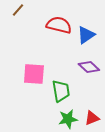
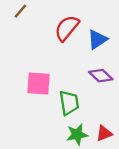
red semicircle: (59, 25) -> (67, 28), turned -65

